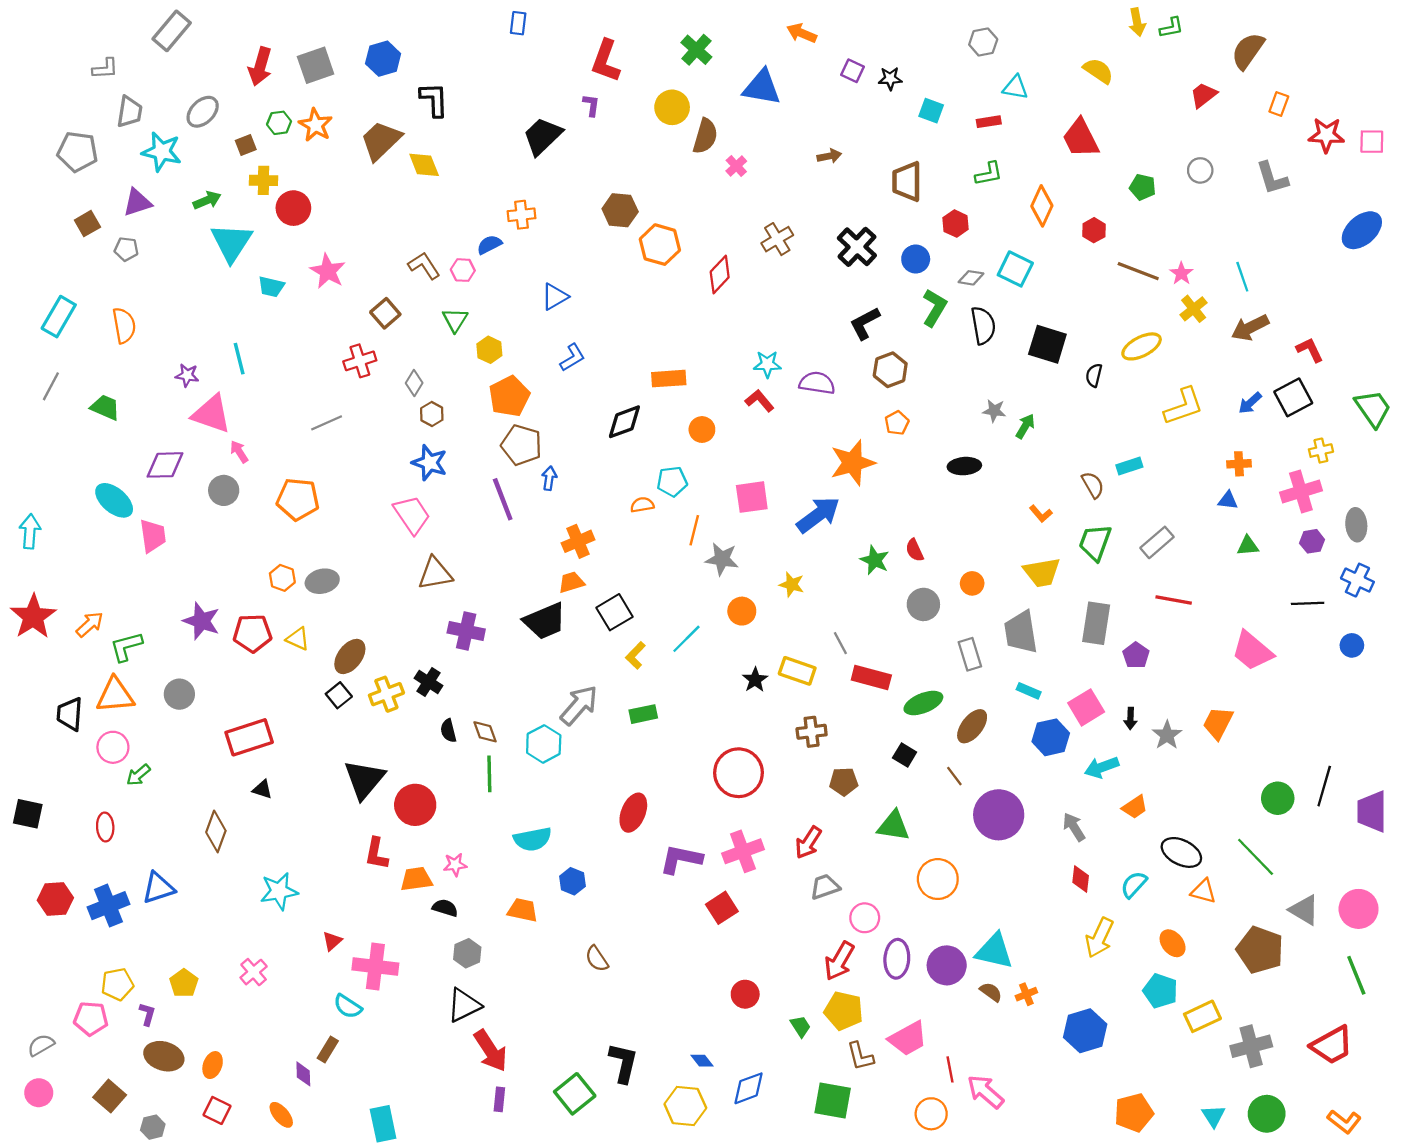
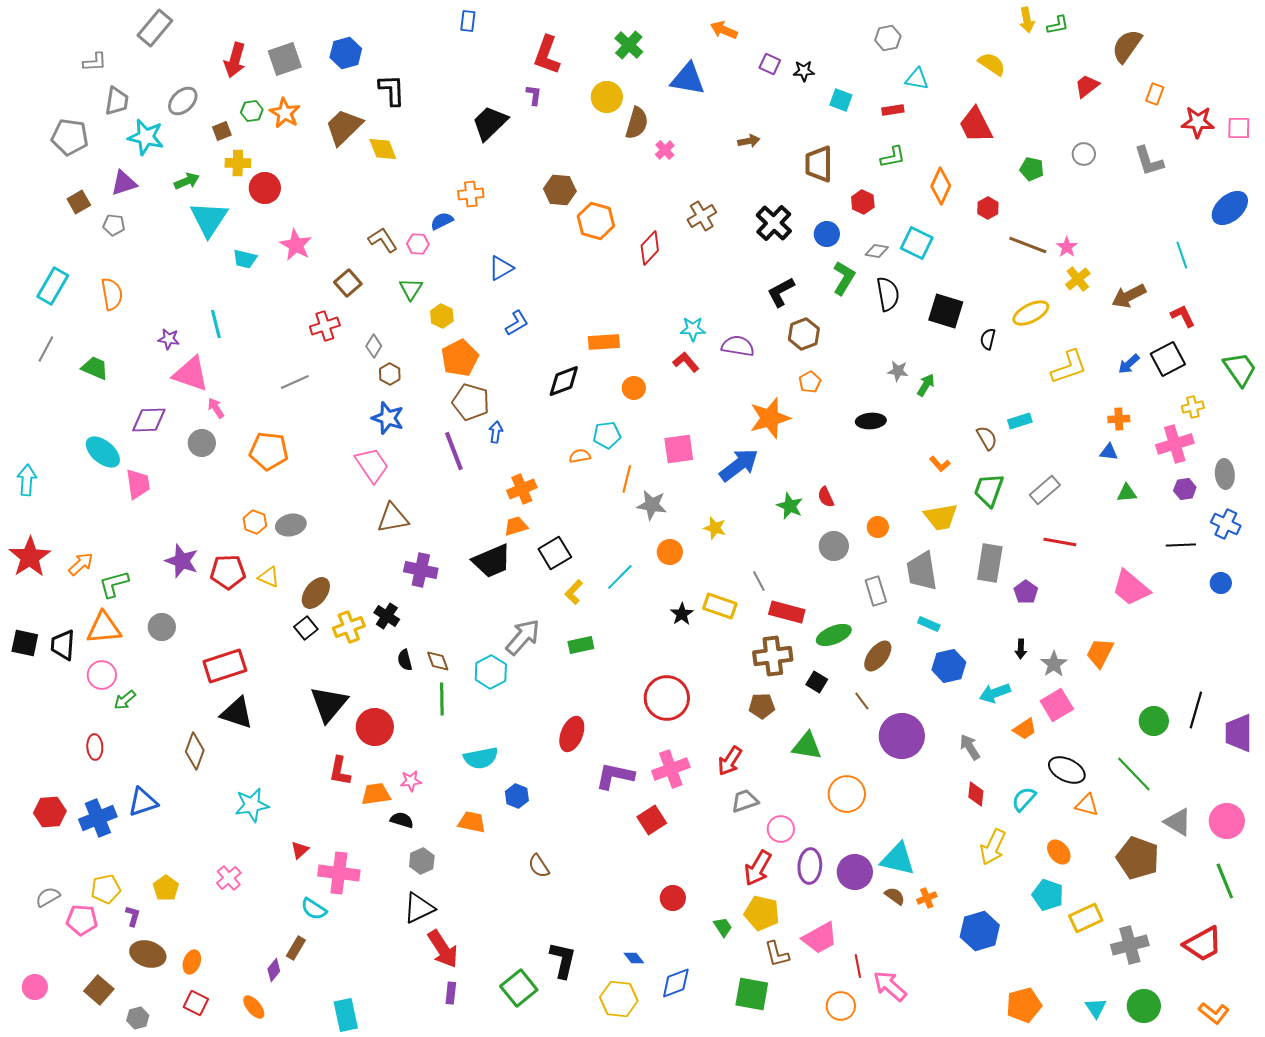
cyan line: (1242, 277) -> (1182, 255), moved
pink square: (1086, 707) -> (1057, 705), moved
brown cross: (812, 732) -> (773, 656), moved, size x1.4
black triangle: (262, 789) -> (237, 713), size x1.8
black square: (28, 814) -> (25, 643), moved
gray semicircle: (41, 1045) -> (48, 897), moved
purple diamond: (303, 1074) -> (274, 970), turned 40

